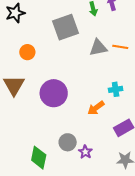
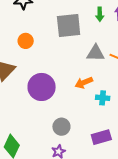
orange arrow: (96, 108) -> (84, 83), moved
gray circle: (68, 142) -> (61, 127), moved

